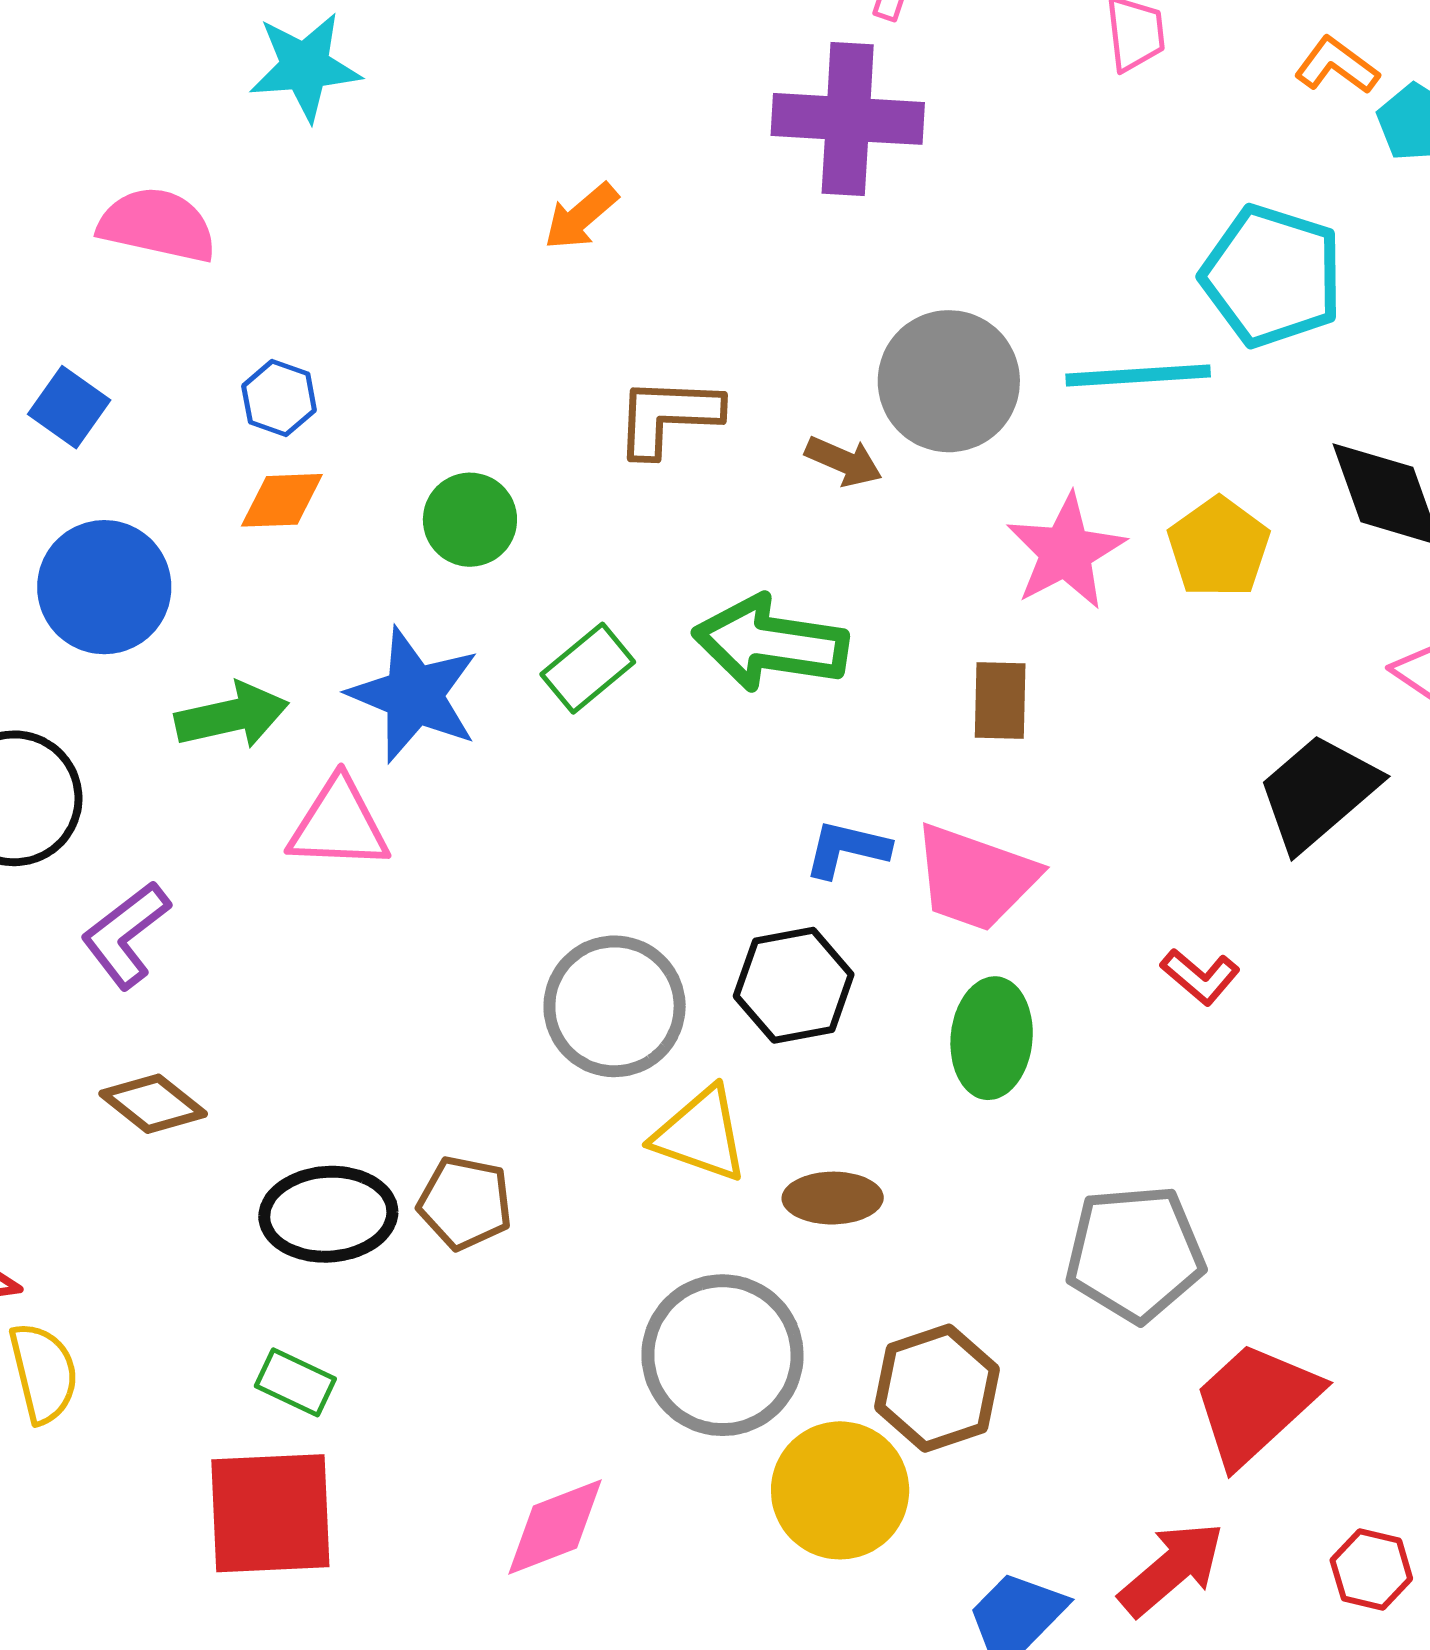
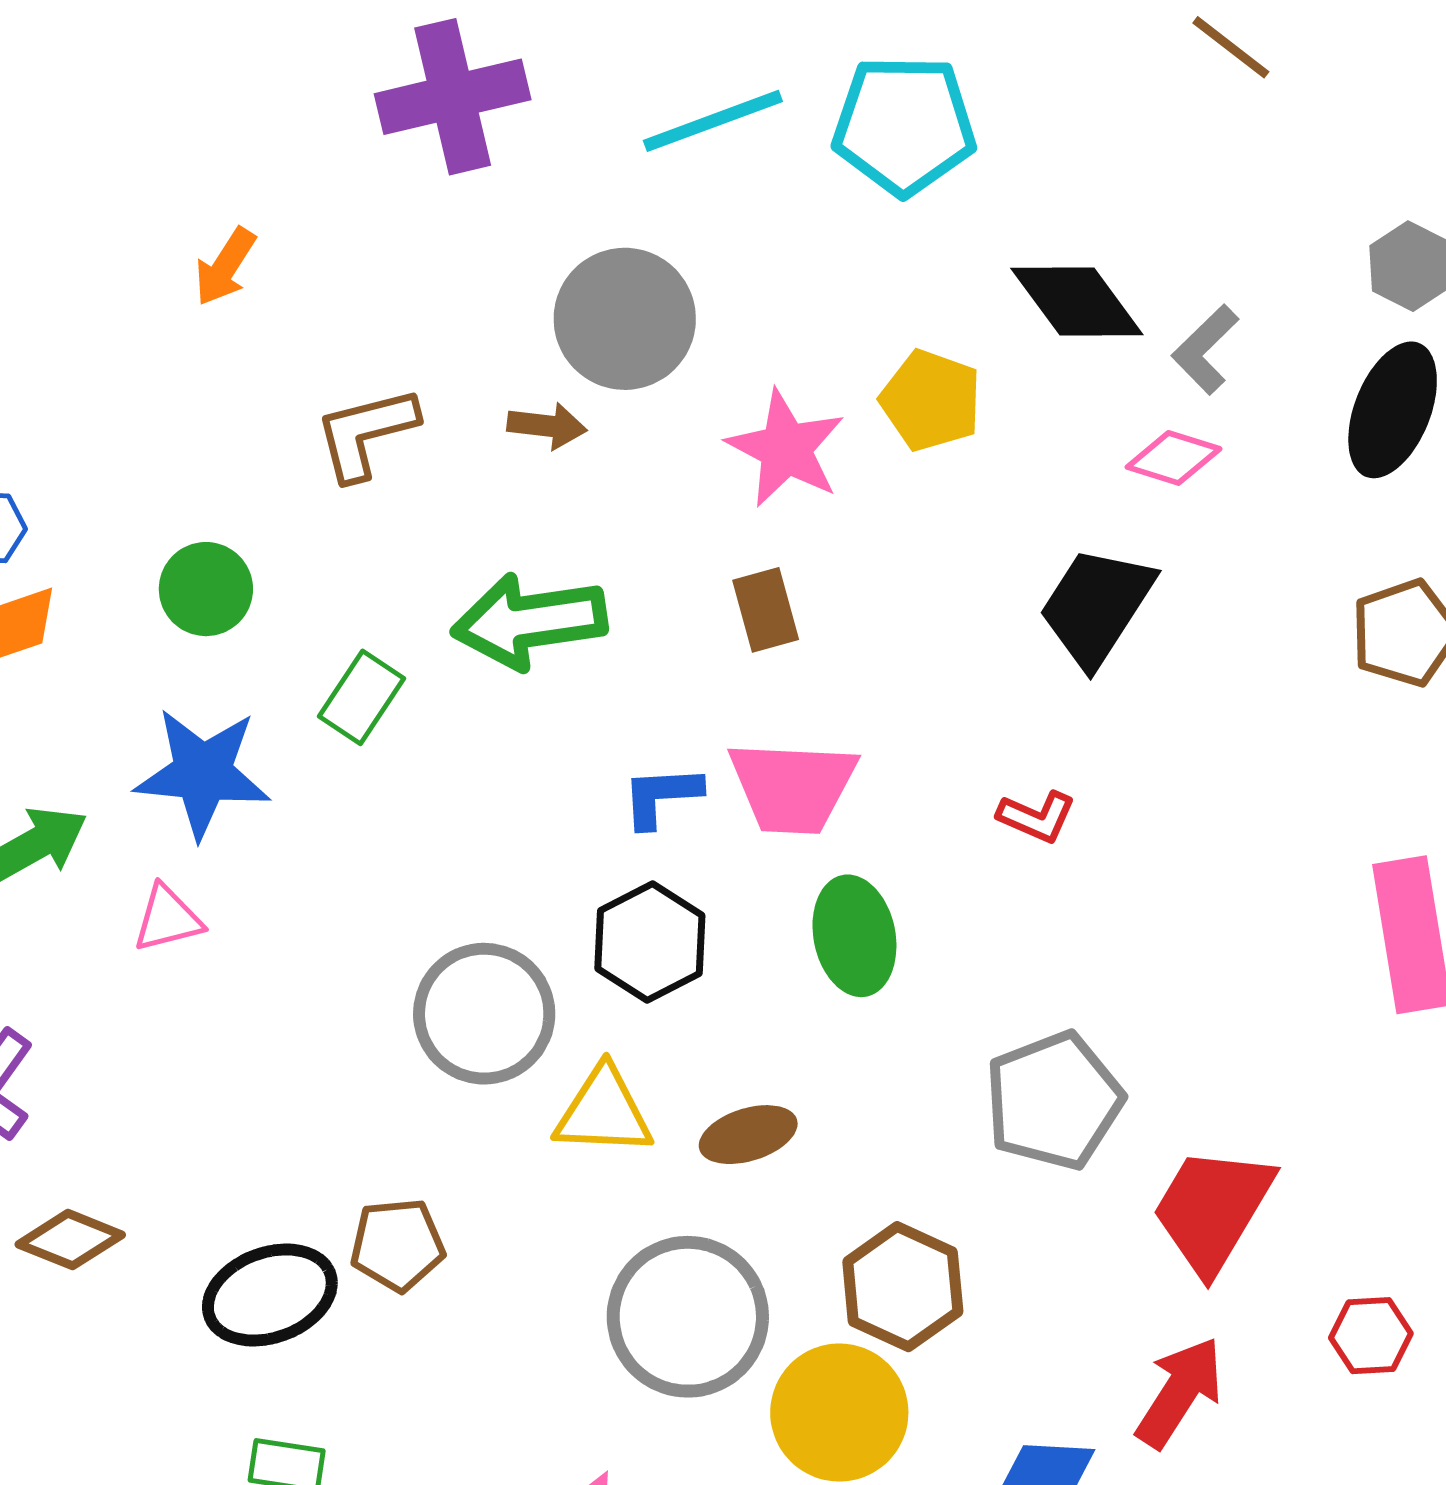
cyan line: (1138, 376) -> (713, 121), moved
pink triangle: (339, 824) -> (168, 919), size x0.7

